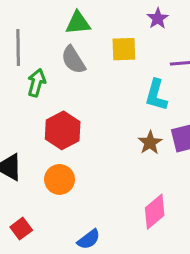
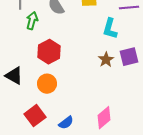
pink diamond: (155, 212) -> (104, 118), moved
red square: (21, 229) -> (35, 116), moved, size x1.5

